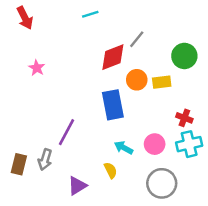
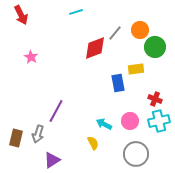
orange circle: (137, 80) -> (140, 30), moved
blue rectangle: (113, 105) -> (118, 83), moved, size x0.7
purple triangle: (77, 186) -> (52, 160), moved

